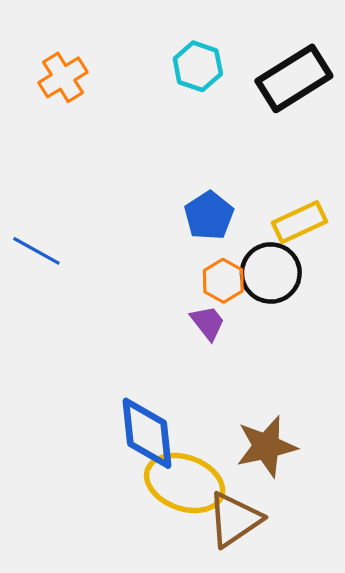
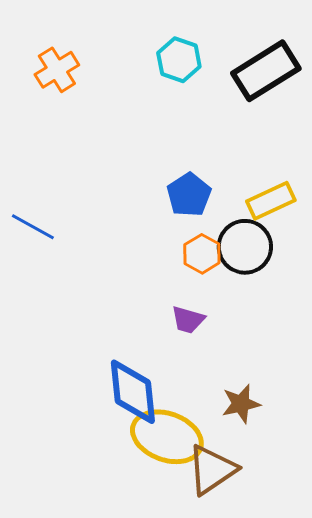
purple trapezoid: (208, 323) -> (188, 320), moved, turned 144
brown star: (266, 446) -> (241, 404), size x0.7

